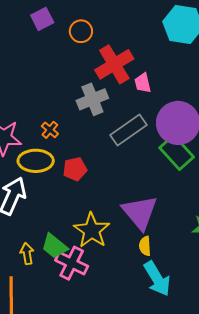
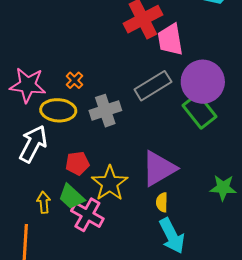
pink trapezoid: (143, 83) -> (170, 40), size x1.6
gray cross: (92, 99) -> (105, 111), moved
red pentagon: (75, 169) -> (77, 163), moved
purple triangle: (140, 212) -> (159, 168), turned 36

